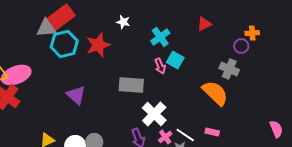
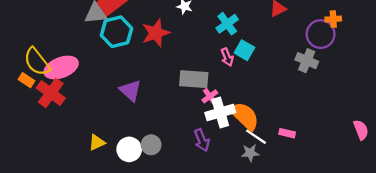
purple circle: (241, 46) -> (321, 34), size x1.6
orange semicircle: (215, 93) -> (244, 116), moved
white cross: (154, 114) -> (220, 112), turned 30
pink cross: (165, 137) -> (210, 96), moved

